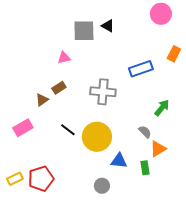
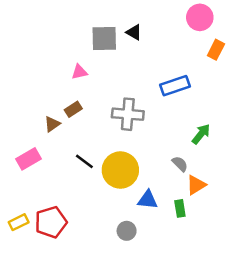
orange rectangle: (174, 54) -> (216, 50), moved

